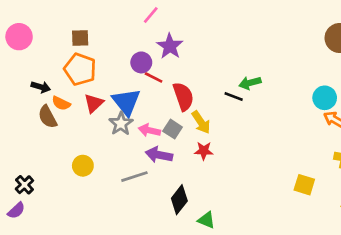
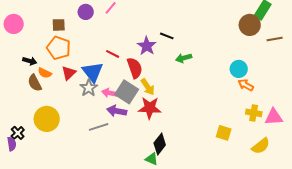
purple star: (170, 46) -> (147, 46), moved
purple circle: (141, 62) -> (86, 12), moved
black line: (234, 96) -> (167, 36), moved
gray square: (173, 129) -> (127, 92), size x1.6
red star: (204, 151) -> (150, 108), size x1.6
yellow circle: (83, 166) -> (47, 119), moved, size x1.6
black diamond: (179, 200) -> (160, 144), moved
purple semicircle: (16, 211) -> (12, 144), moved, turned -56

